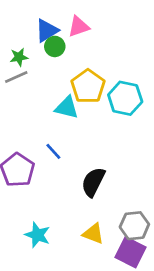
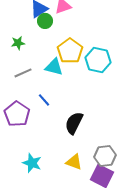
green star: (19, 57) -> (18, 43), moved
gray line: (16, 77) -> (23, 73), moved

